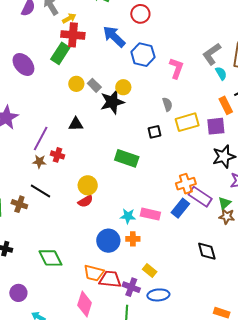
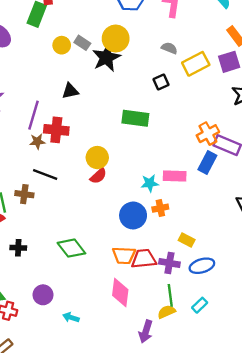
yellow circle: (123, 87) -> (116, 39), size x1.5
gray semicircle: (167, 104) -> (169, 48), turned -40
red cross: (58, 155) -> (56, 130), size x1.5

